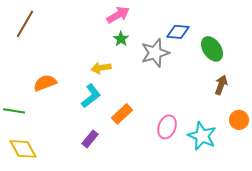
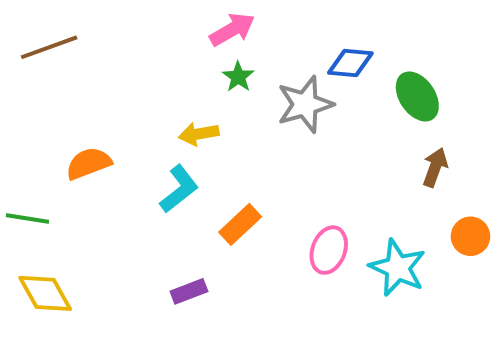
brown line: (25, 24) -> (49, 47), turned 40
purple rectangle: (90, 139) -> (189, 291), moved, turned 30

